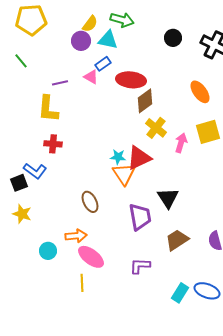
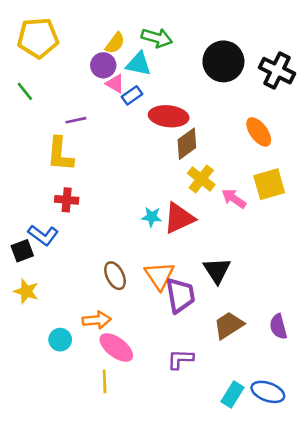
black circle: (173, 38) -> (223, 61), size x1.8
pink triangle: (91, 77) -> (115, 84), moved
pink arrow: (181, 143) -> (234, 199), turned -72
orange triangle: (124, 174) -> (159, 276), moved

